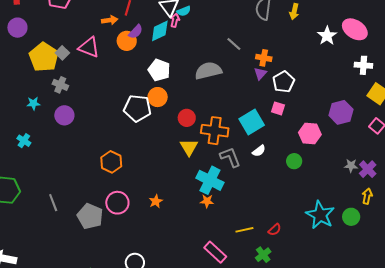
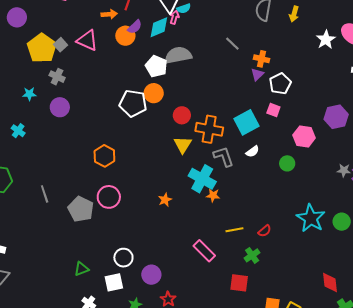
gray semicircle: (208, 71) -> (178, 55), moved
orange star: (156, 201) -> (165, 200), moved
orange star: (207, 201) -> (213, 195), moved

